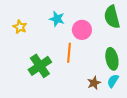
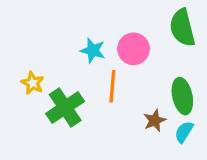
cyan star: (57, 19) -> (93, 50), moved
yellow star: (20, 27) -> (33, 83), moved
brown star: (94, 83) -> (155, 120), moved

